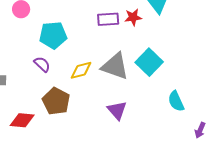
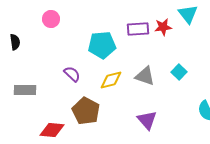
cyan pentagon: (53, 35) -> (102, 45), moved
cyan square: (149, 62) -> (179, 72), size x0.6
gray triangle: (115, 66) -> (145, 76), size x0.7

